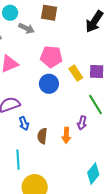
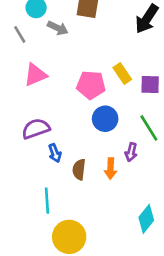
pink pentagon: (51, 57) -> (91, 85), moved
yellow rectangle: (76, 73) -> (122, 73), moved
blue circle: (49, 84) -> (105, 119), moved

